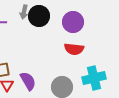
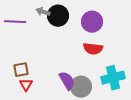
gray arrow: (24, 12) -> (43, 12), turned 96
purple semicircle: (28, 81) -> (67, 81), moved

